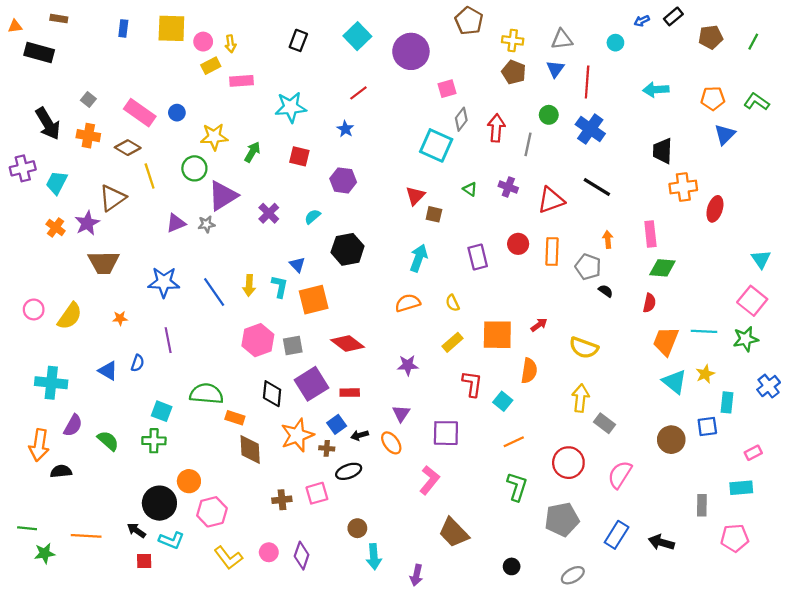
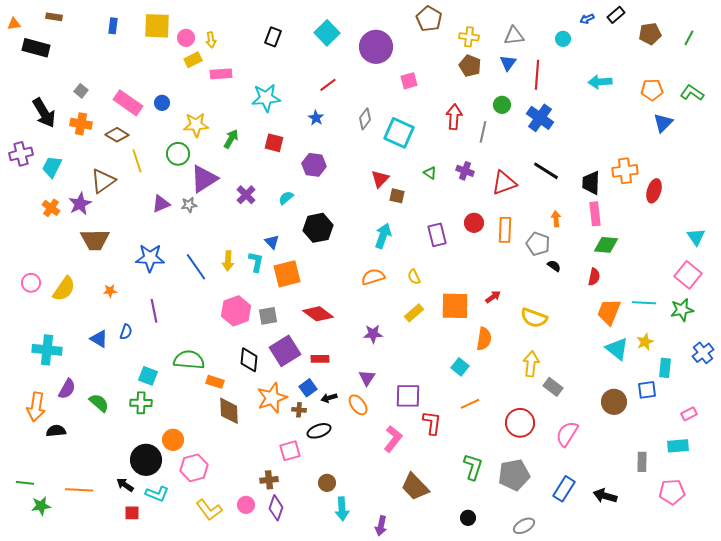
gray diamond: (461, 119) -> (365, 119), moved
black trapezoid: (662, 151) -> (591, 183), moved
red L-shape: (472, 384) -> (432, 423), moved
green L-shape: (517, 487) -> (473, 467), moved
brown cross: (282, 500) -> (269, 480), moved

